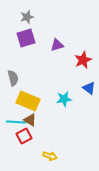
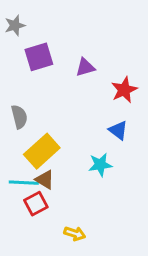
gray star: (27, 17) -> (15, 25), moved
blue triangle: (89, 88) -> (118, 130), moved
cyan star: (64, 99) -> (100, 165), moved
yellow rectangle: (28, 101) -> (42, 151), turned -65

